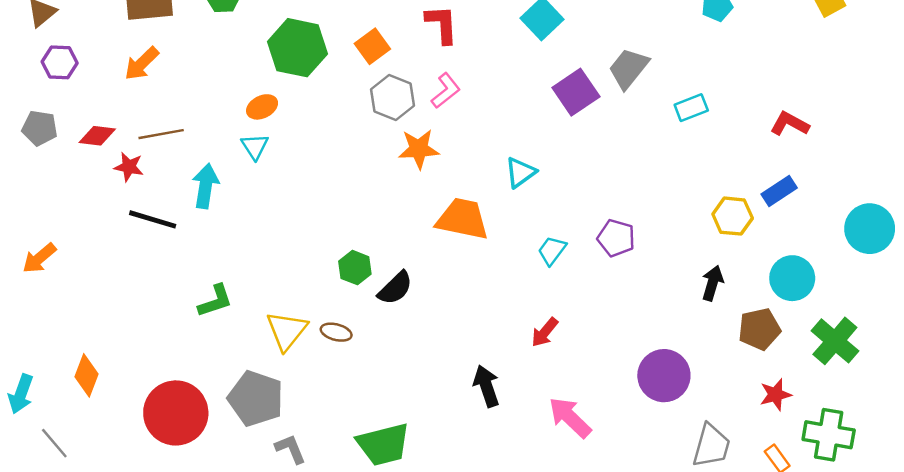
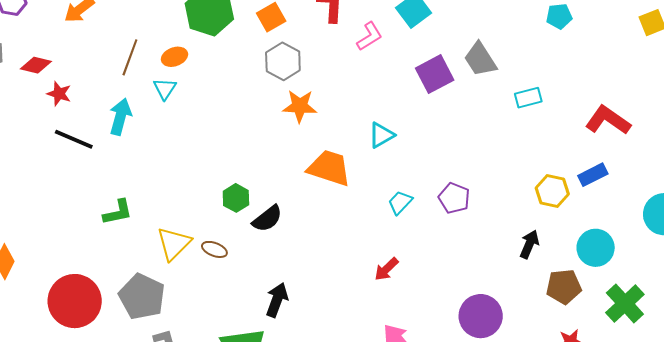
gray trapezoid: (628, 68) -> (480, 59), turned -78
pink L-shape: (446, 91) -> (369, 36), moved
red L-shape: (790, 124) -> (608, 120), size x1.4
brown line: (161, 134) -> (130, 57), moved, turned -66
black arrow: (486, 386) -> (277, 300), moved, turned 32

